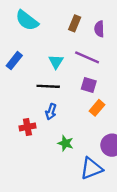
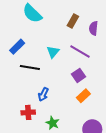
purple square: (89, 85) -> (79, 75), turned 32
black line: (48, 86) -> (30, 67), moved
red cross: (27, 127) -> (28, 112), moved

